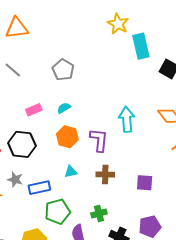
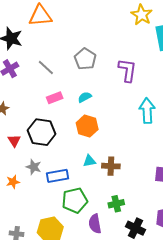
gray line: (13, 70) -> (46, 67), moved
purple L-shape: (99, 140) -> (127, 70), moved
brown cross: (105, 174) -> (111, 166), moved

